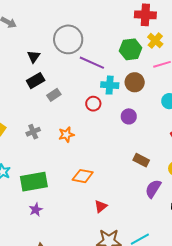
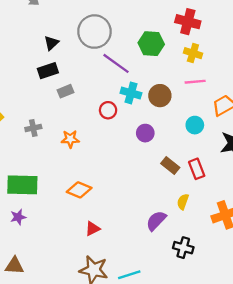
yellow cross: (155, 41) -> (193, 53), turned -35
green hexagon: (131, 49) -> (151, 44), moved
brown rectangle: (141, 160) -> (170, 165), moved

